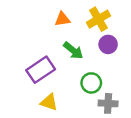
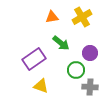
purple circle: (108, 44) -> (90, 53), moved

